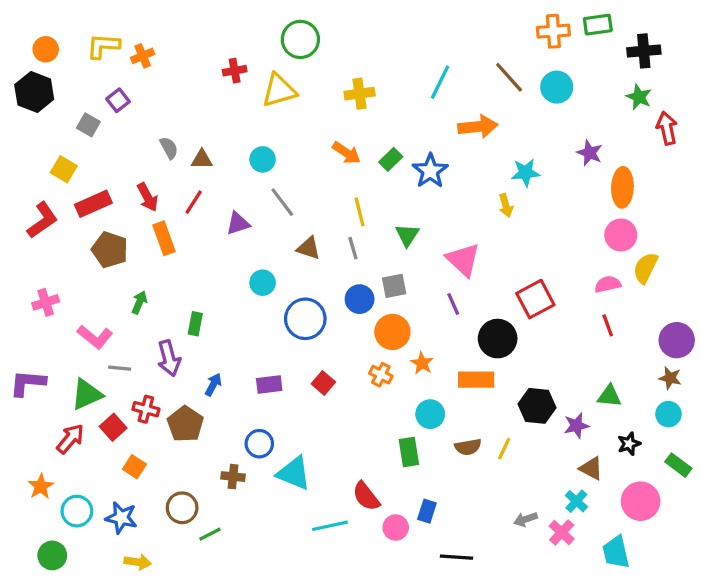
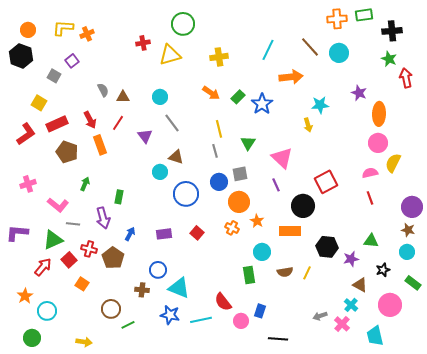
purple triangle: (238, 223) -> (145, 136), turned -49
brown triangle: (309, 248) -> (176, 157), moved
blue star: (121, 518) -> (170, 315), moved

